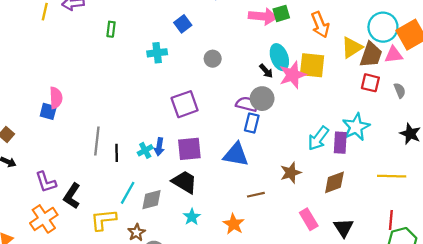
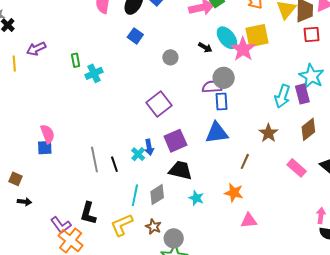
cyan cross: (157, 53) -> (94, 73), moved
black arrow: (266, 71) -> (205, 47), moved
purple L-shape: (46, 182) -> (61, 225), moved
brown line: (256, 195) -> (245, 161), turned -35

